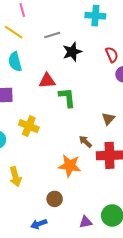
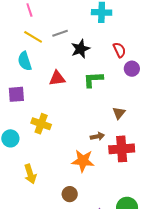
yellow line: (14, 32) -> (33, 37), moved
green L-shape: (67, 97) -> (93, 80), moved, turned -85
brown arrow: (85, 142) -> (97, 136), turned 128

